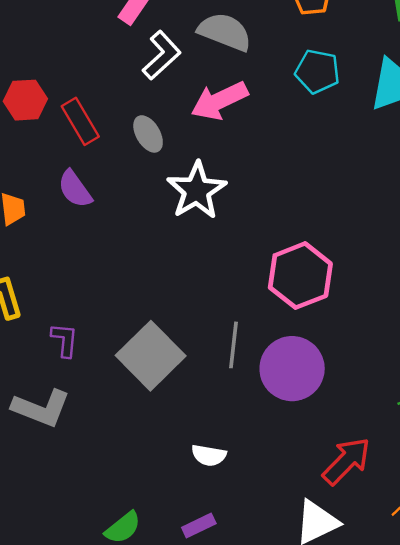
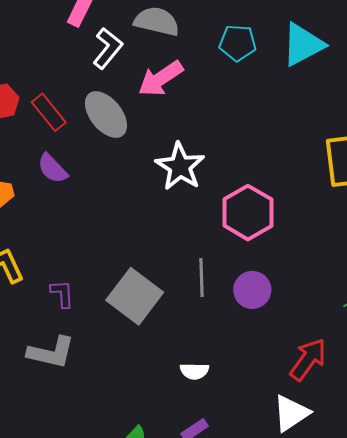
gray ellipse: (148, 134) -> (106, 114), size x1.6
white star: (197, 190) -> (180, 167), moved
purple circle: (292, 369) -> (252, 290), size x0.7

